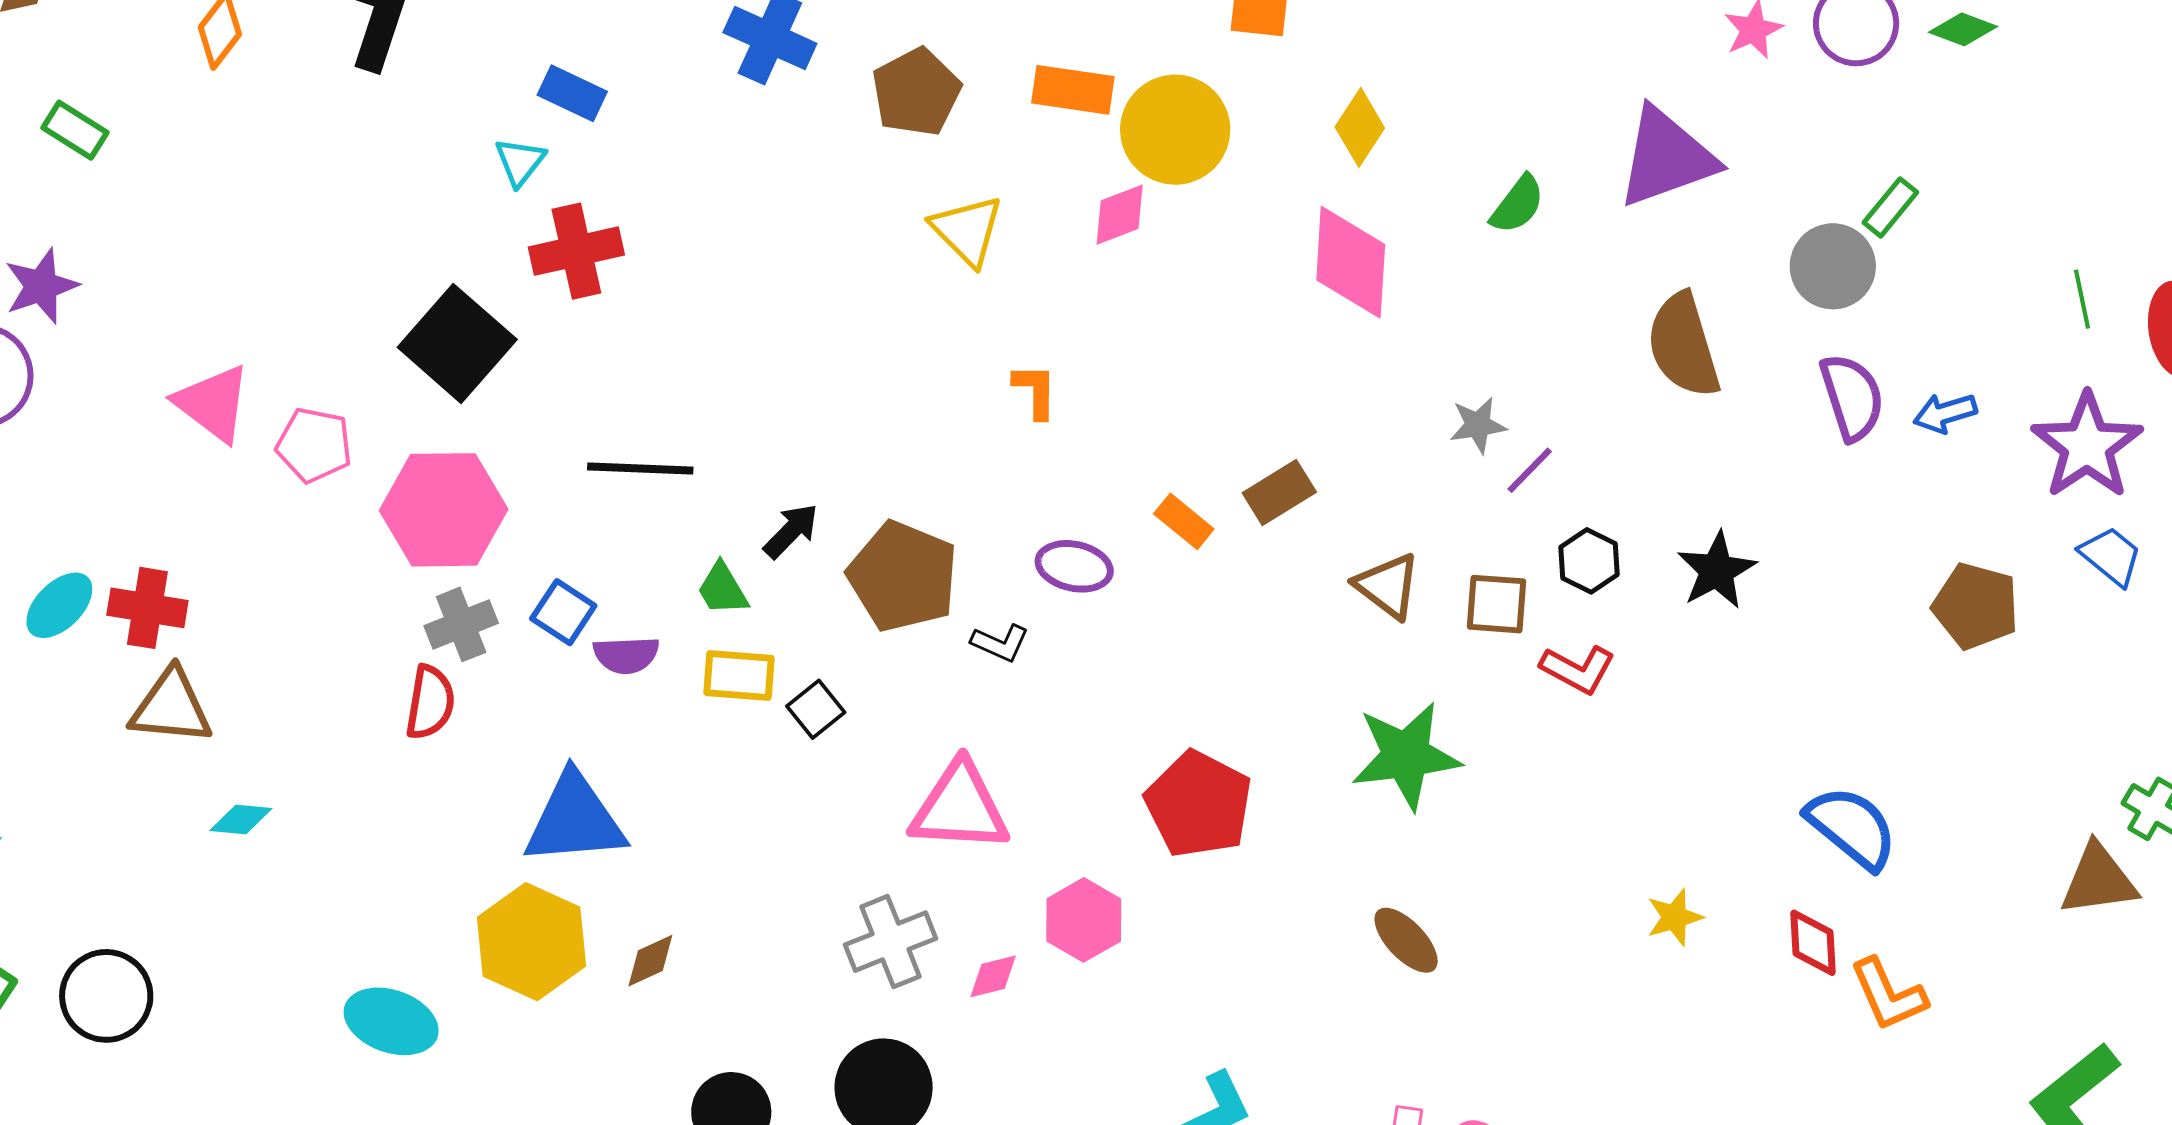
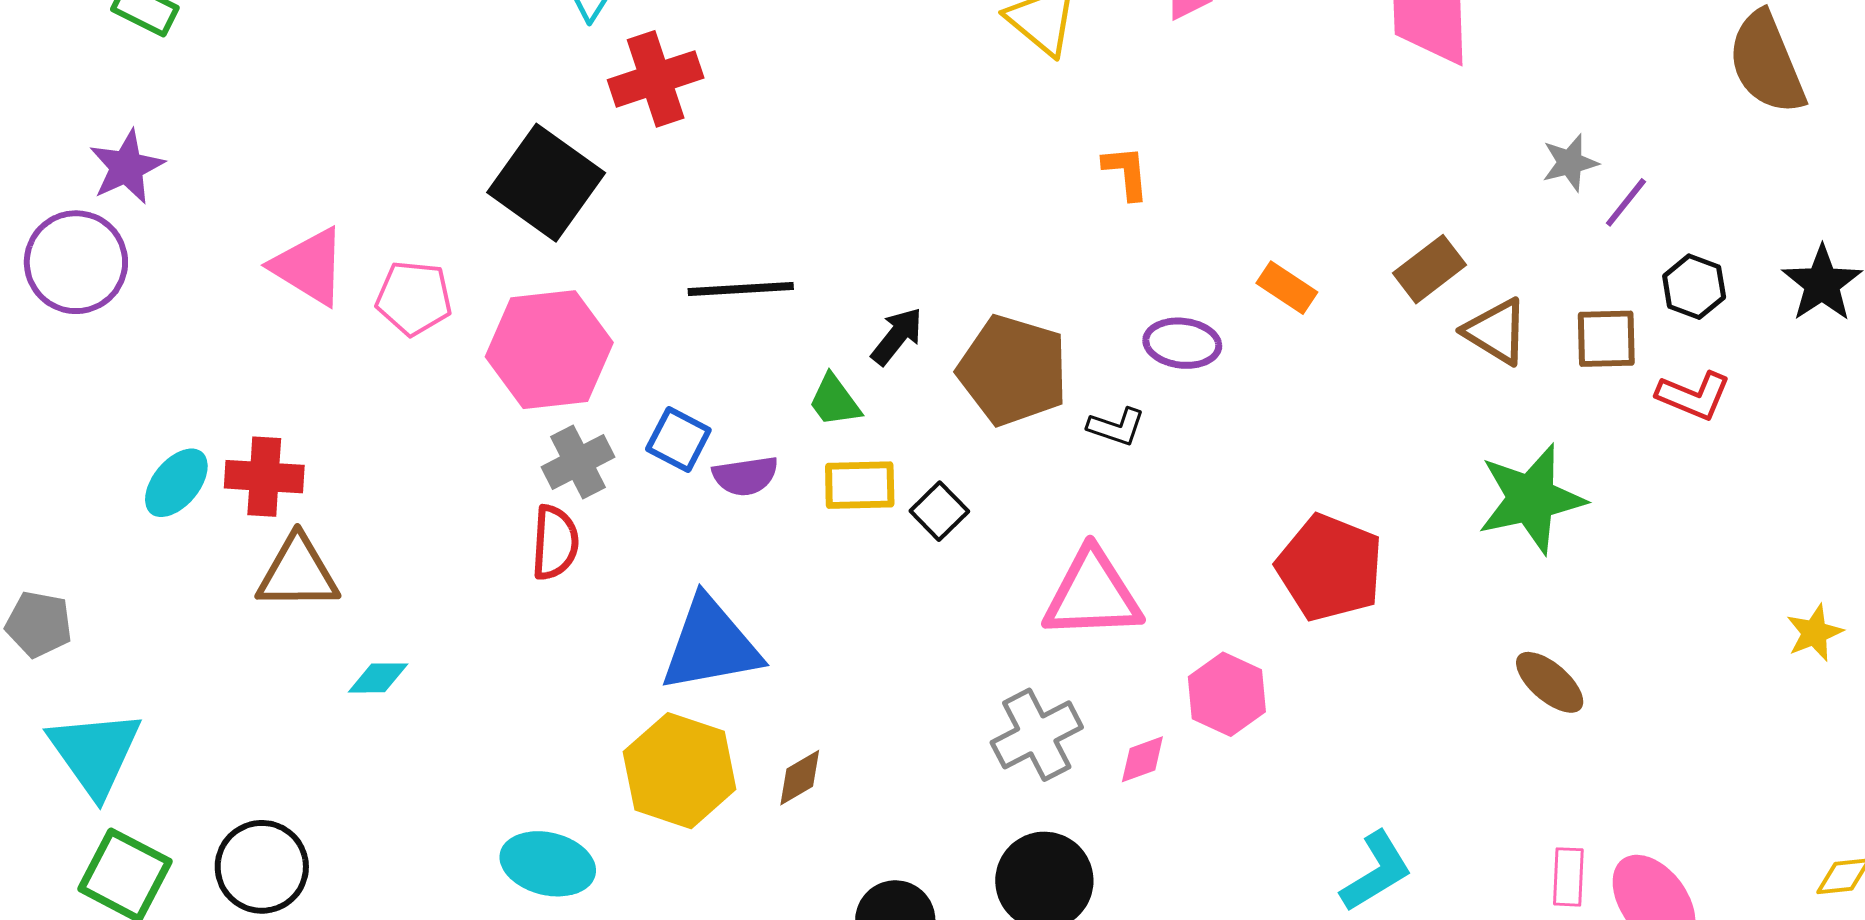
brown rectangle: (1279, 492) -> (1430, 269), moved

